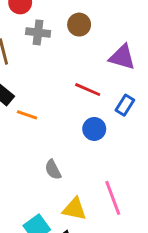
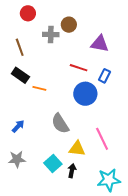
gray cross: (38, 32) -> (51, 34), moved
blue circle: (94, 129) -> (85, 94), size x1.5
gray semicircle: (53, 170) -> (60, 124), size x1.5

